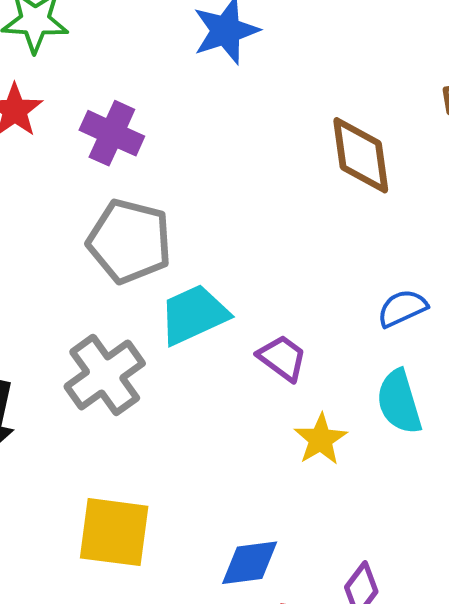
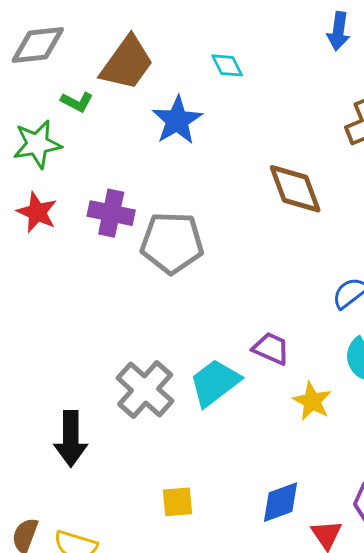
gray pentagon: (130, 241) -> (172, 243), moved
cyan trapezoid: (194, 315) -> (215, 383), moved
yellow square: (114, 532) -> (177, 502), size x0.6

